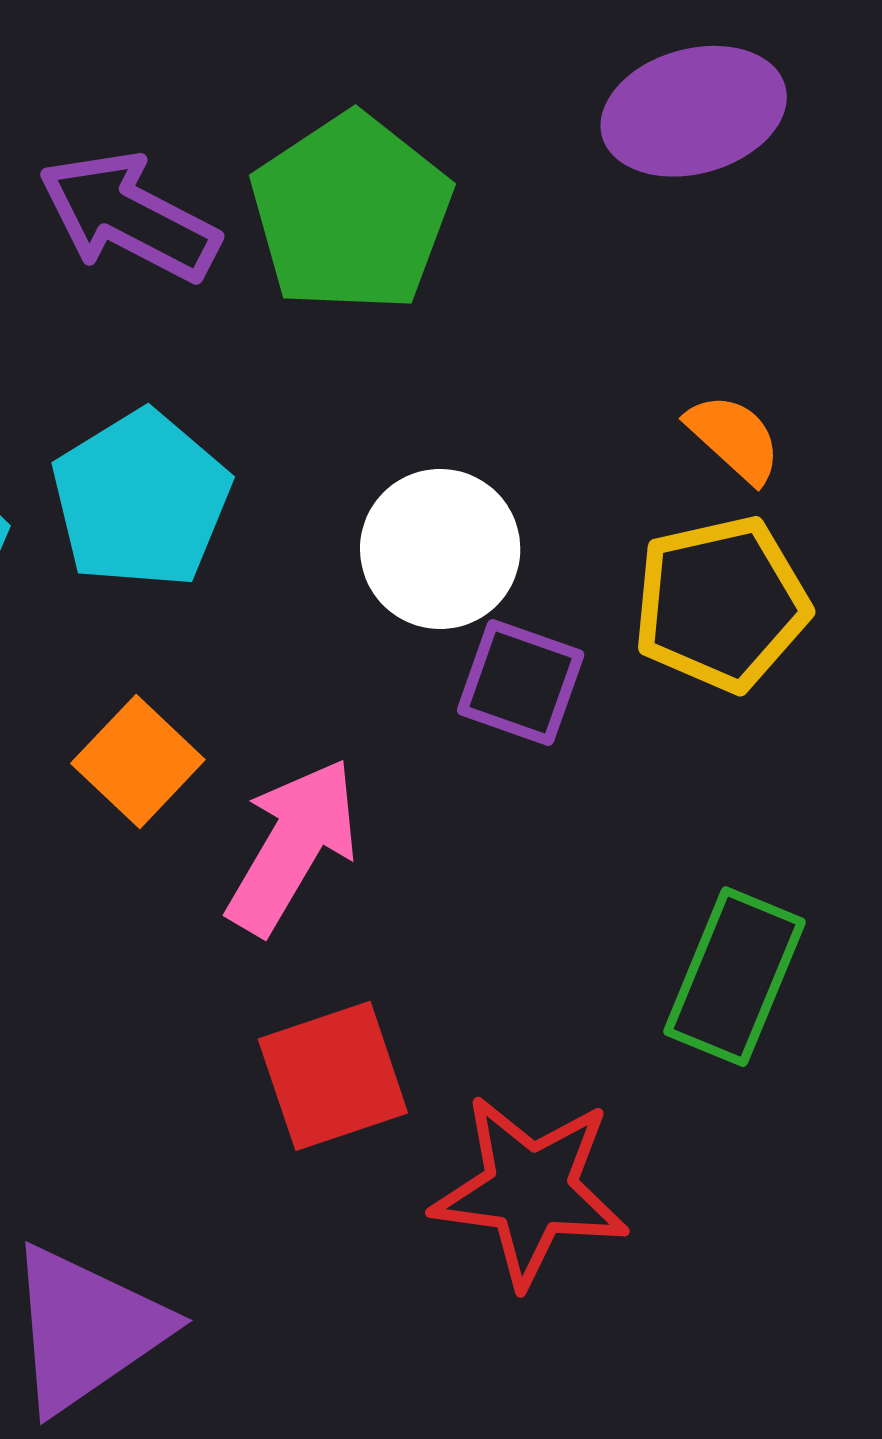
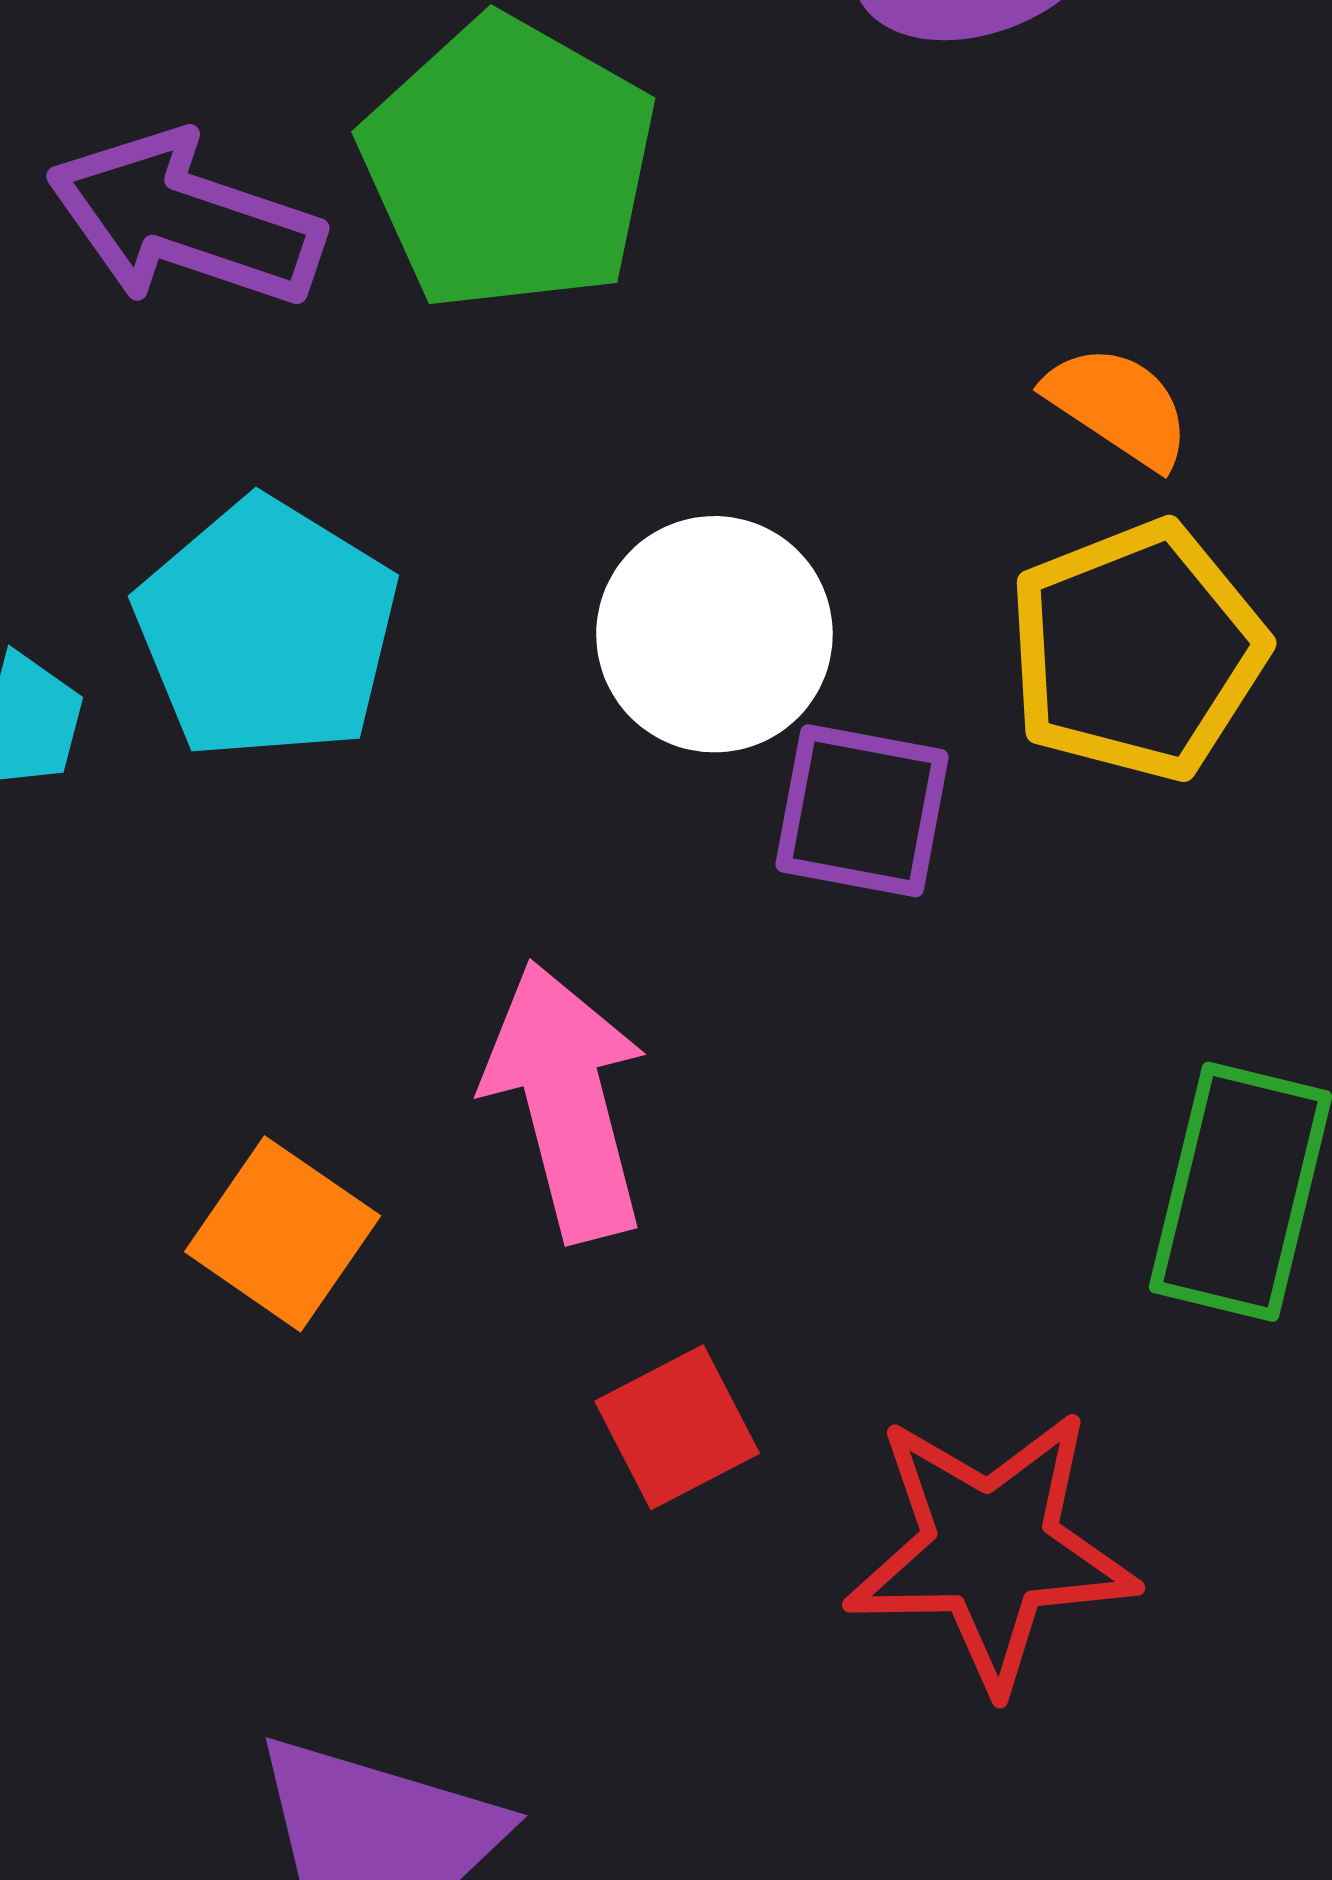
orange square: (138, 762) -> (283, 1234), moved
pink arrow: (293, 846) -> (566, 1101), turned -36
red square: (333, 1076) -> (677, 1427), size x0.7

